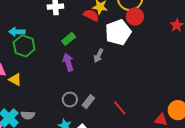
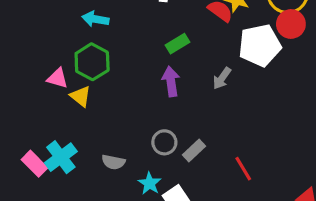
green hexagon: (24, 46) -> (92, 62), moved
gray semicircle: (28, 115) -> (113, 162), moved

